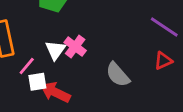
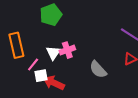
pink cross: (75, 47) -> (67, 50), turned 35

